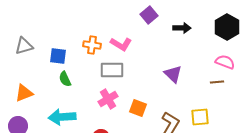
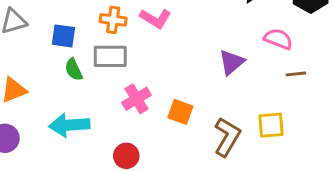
pink semicircle: (225, 62) -> (278, 39), moved
gray rectangle: (112, 70) -> (110, 56), moved
purple triangle: (173, 74) -> (232, 62), turned 36

